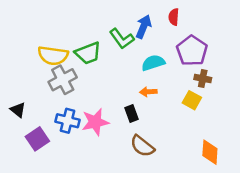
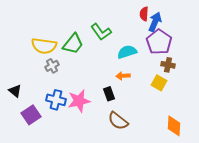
blue arrow: (144, 27) -> (155, 22), moved
green trapezoid: (88, 53) -> (73, 44), turned -30
gray cross: (63, 80) -> (52, 66), size x0.6

